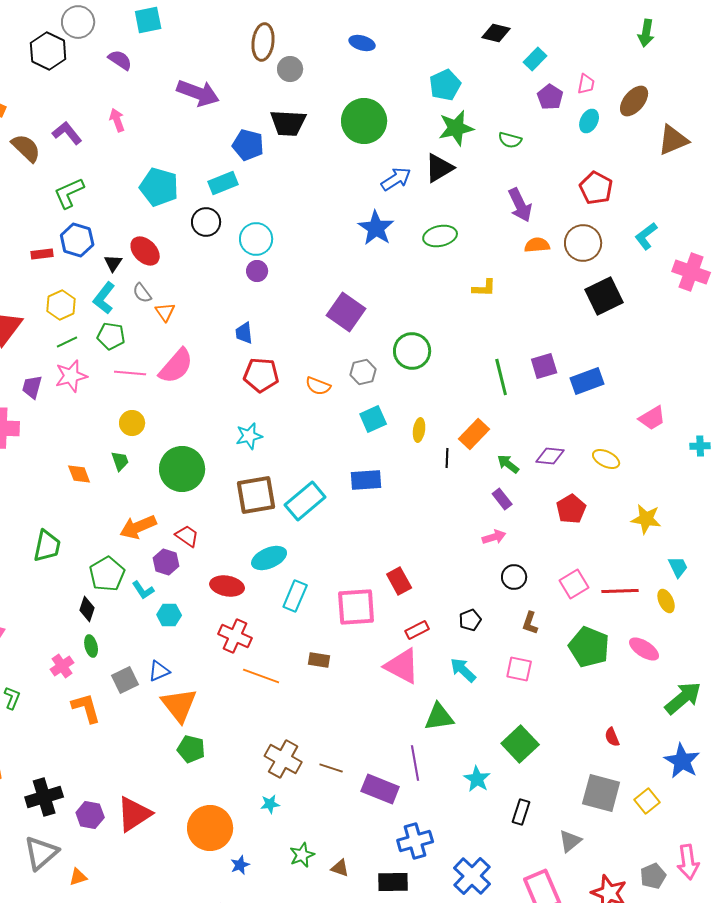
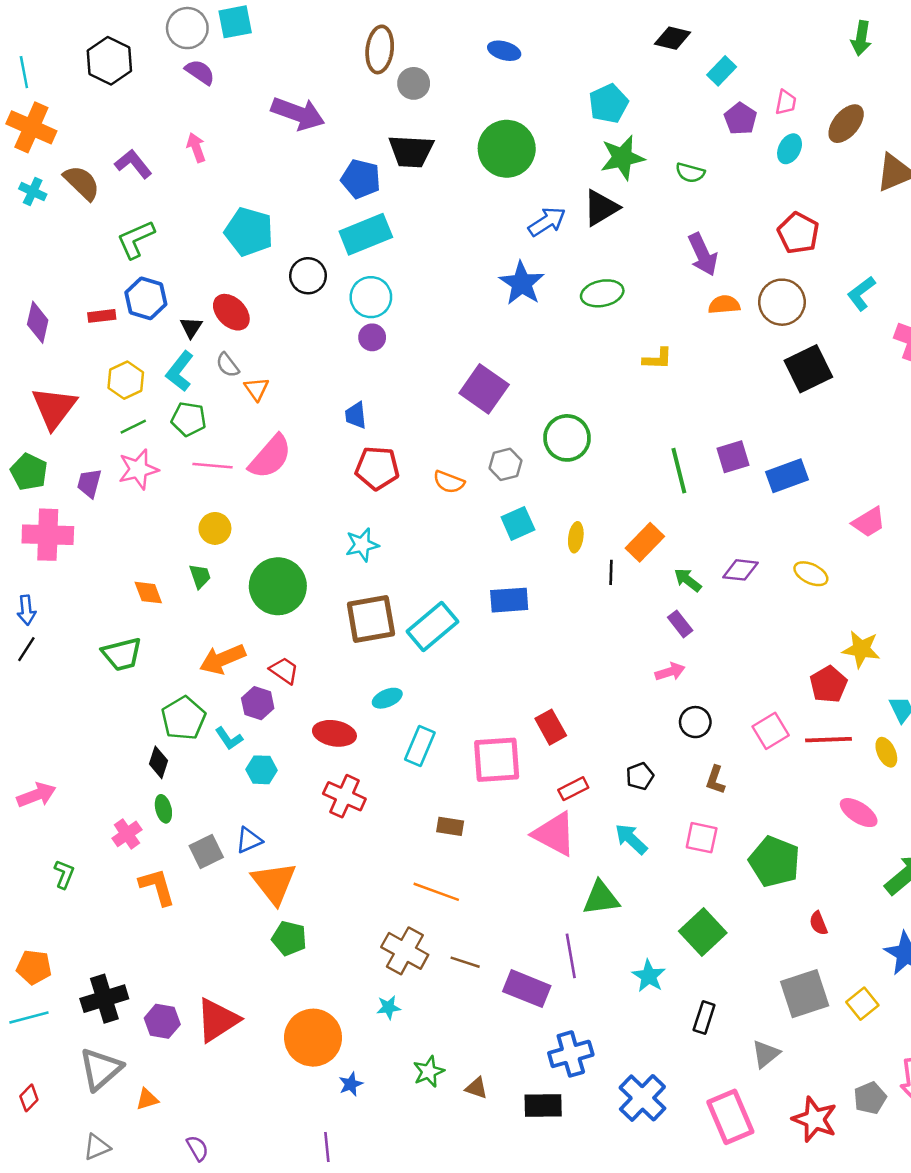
gray circle: (78, 22) -> (187, 28), moved
cyan rectangle: (223, 183) -> (366, 234), moved, size x1.4
red pentagon: (571, 509) -> (828, 684), moved
green trapezoid: (47, 546) -> (122, 654), moved, turned 64
cyan ellipse: (269, 558) -> (387, 698), size x0.7
green pentagon: (589, 647) -> (774, 862), moved
orange line: (261, 676) -> (436, 892), moved
gray square: (601, 793) -> (805, 994), turned -33

